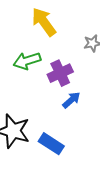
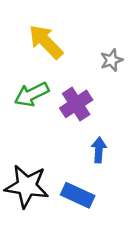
blue arrow: (71, 100) -> (99, 150), moved, turned -36

